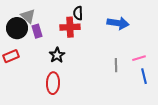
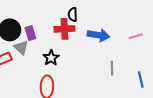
gray triangle: (28, 16) -> (21, 47), moved
blue arrow: (118, 23) -> (99, 35), moved
pink line: (139, 58) -> (136, 36), moved

